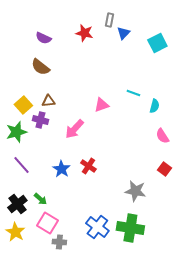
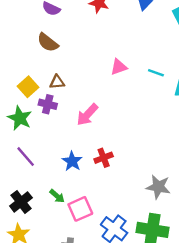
pink triangle: (101, 105) -> (119, 67), moved
green star: (16, 132) -> (20, 118), turned -30
red cross: (88, 166) -> (104, 158), turned 35
green arrow: (40, 199) -> (57, 196), moved
pink square: (47, 223) -> (80, 209), moved, turned 35

